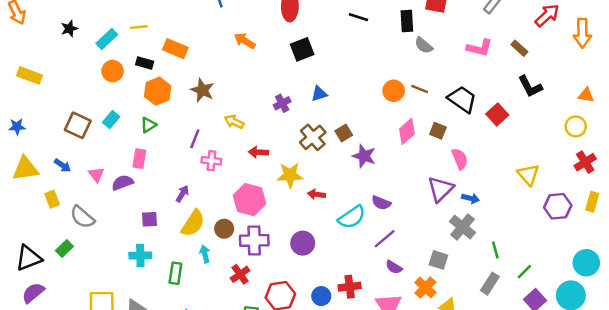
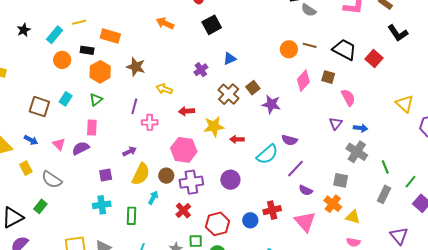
purple triangle: (441, 189) -> (336, 123), size x0.6
purple arrow: (182, 194) -> (130, 151), turned 40
cyan arrow: (205, 254) -> (153, 198), turned 48

